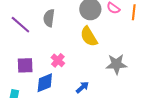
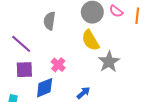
purple line: (20, 25) -> (21, 44), moved
gray star: (116, 64) -> (109, 62), moved, turned -30

